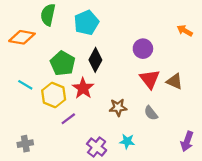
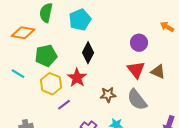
purple circle: (143, 49) -> (139, 43), moved
green pentagon: (63, 63) -> (46, 56), moved, turned 30
cyan line: (25, 85) -> (18, 74), moved
gray semicircle: (151, 113) -> (137, 100), size x1.6

